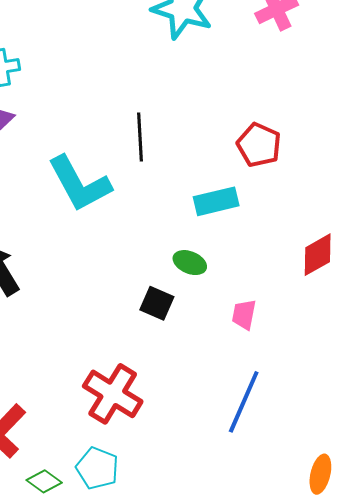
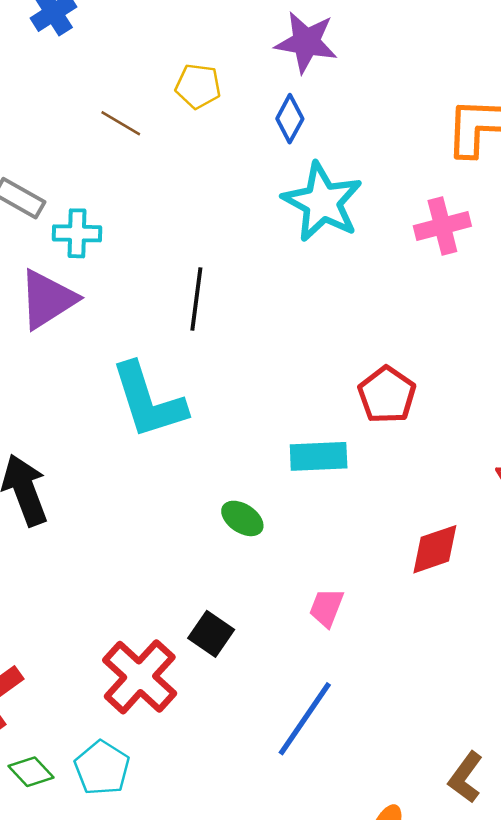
black line: (140, 137) -> (196, 299), moved
green ellipse: (190, 263) -> (242, 518), moved
black square: (157, 303) -> (211, 634), moved

